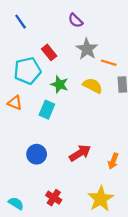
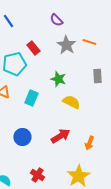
orange line: (109, 63) -> (89, 42), moved
green star: (59, 84) -> (58, 79), moved
yellow semicircle: (93, 86) -> (71, 102), moved

